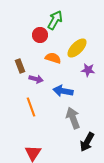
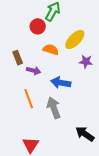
gray arrow: (73, 118) -> (54, 108), moved
black arrow: (87, 142) -> (85, 134), turned 96

